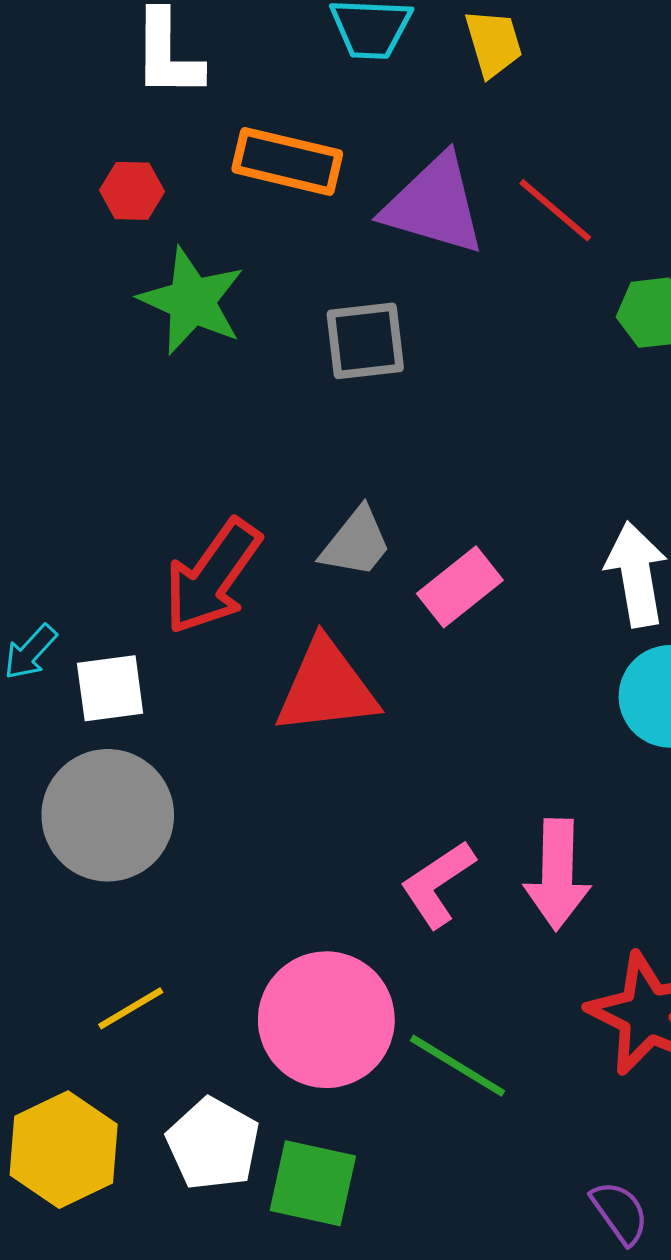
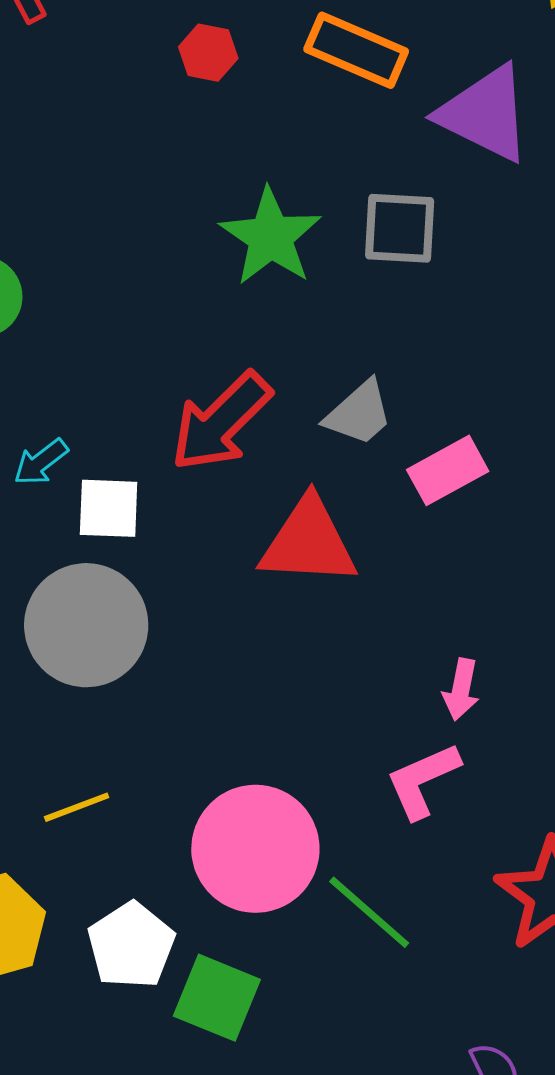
green star: (192, 301) -> (271, 237), moved
pink arrow: (557, 875) -> (461, 690), moved, size x0.6
pink L-shape: (438, 884) -> (423, 780), moved

